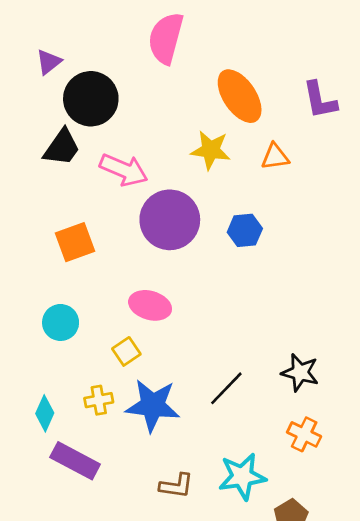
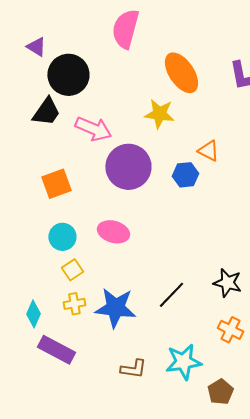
purple triangle: (49, 62) -> (36, 47), turned -50
orange triangle: (275, 157) -> (208, 151), moved, turned 35
cyan circle: (61, 322) -> (62, 237), moved
yellow square: (126, 351) -> (72, 270), moved

